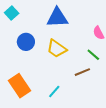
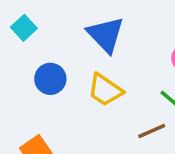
blue triangle: (57, 18) -> (106, 35), turned 50

